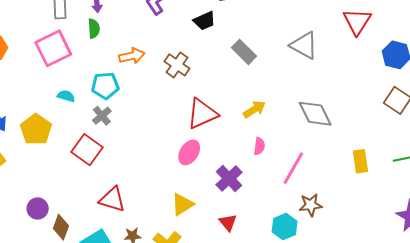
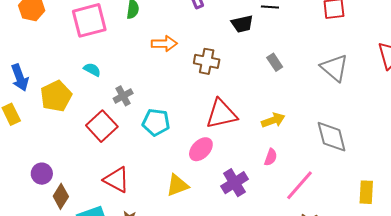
gray rectangle: (244, 52) -> (275, 62), size x0.7
brown cross: (177, 65) -> (207, 61), turned -35
cyan pentagon: (105, 86) -> (156, 122), moved
yellow triangle: (182, 204) -> (177, 185), moved

